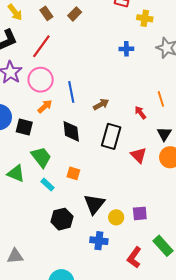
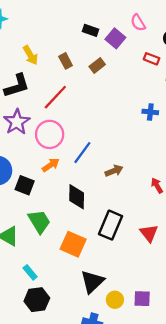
blue line: (71, 92) -> (82, 153), turned 40
black rectangle: (111, 136) -> (111, 225), moved
orange square: (73, 173) -> (73, 244), size x1.6
cyan rectangle: (48, 185) -> (30, 272), moved
black hexagon: (62, 219) -> (37, 300), moved

